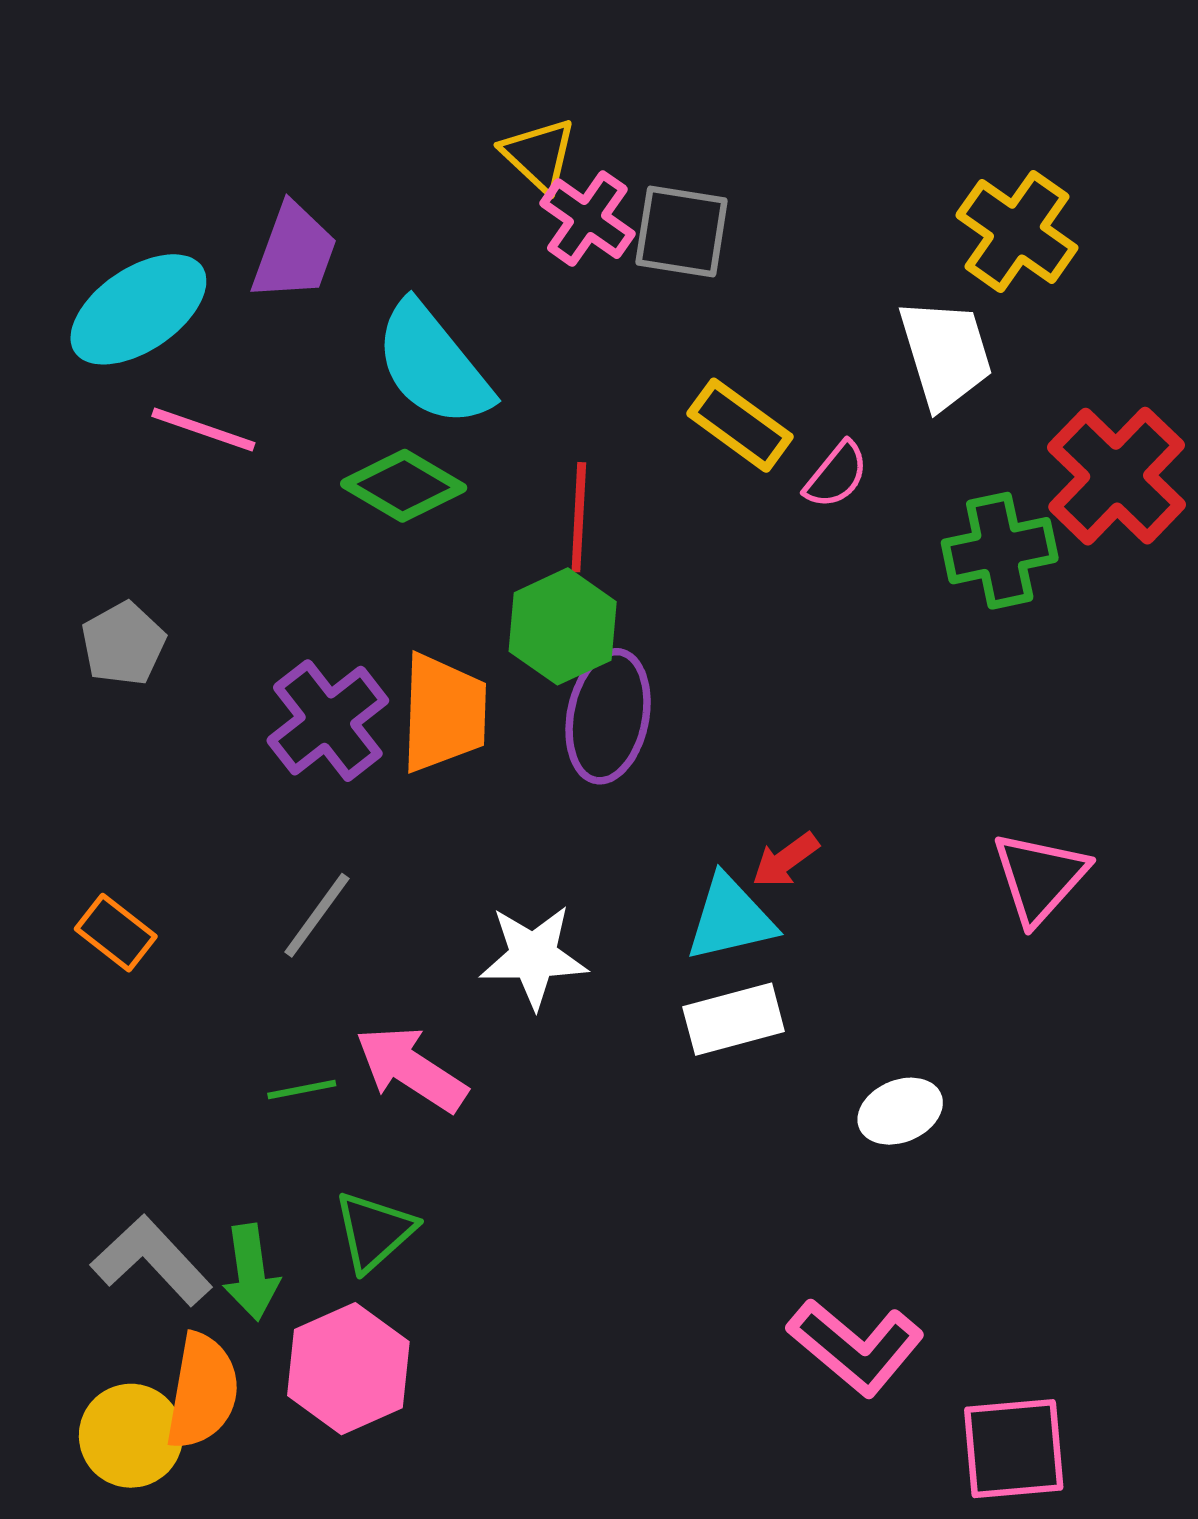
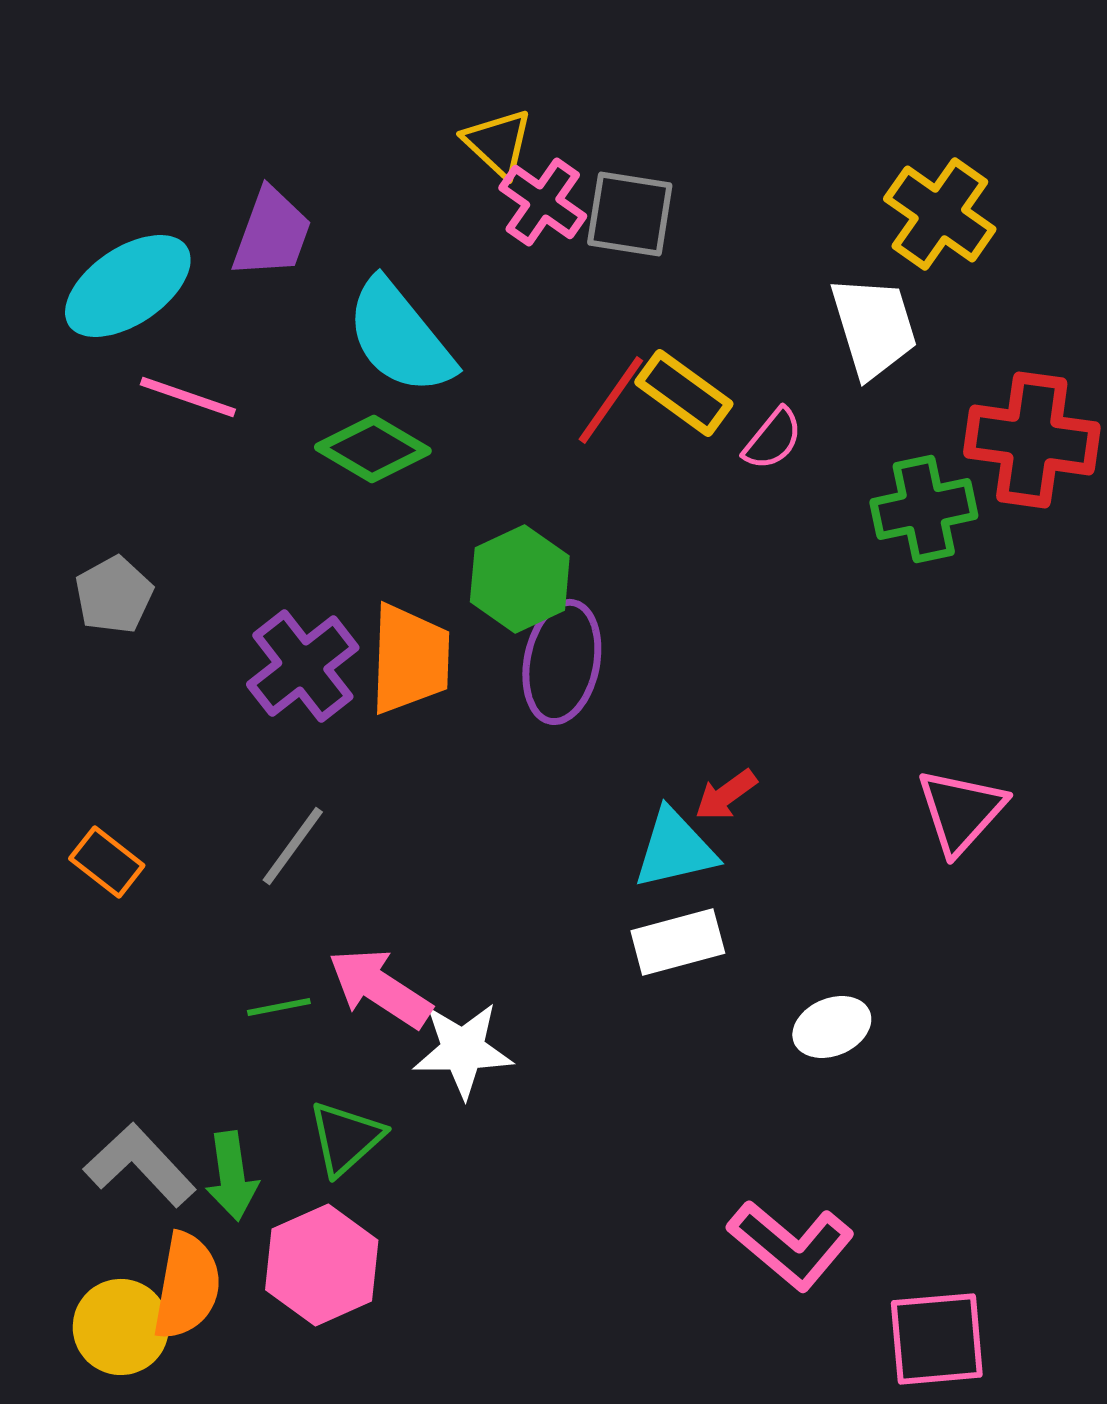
red cross: (1117, 476) -> (1032, 440), turned -36
red line: (579, 517) -> (611, 400), moved, turned 32
white star: (533, 956) -> (463, 1050), moved

